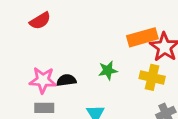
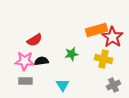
red semicircle: (40, 21) -> (34, 40), moved

